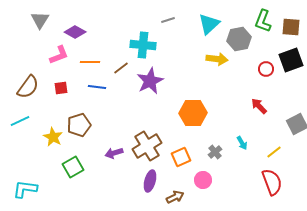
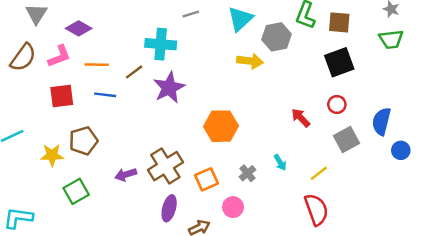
red circle: (266, 69) -> (337, 104), moved
brown semicircle: (28, 87) -> (23, 57), moved
red square: (61, 88) -> (62, 96), size x1.5
yellow star: (53, 137) -> (52, 155), turned -30

